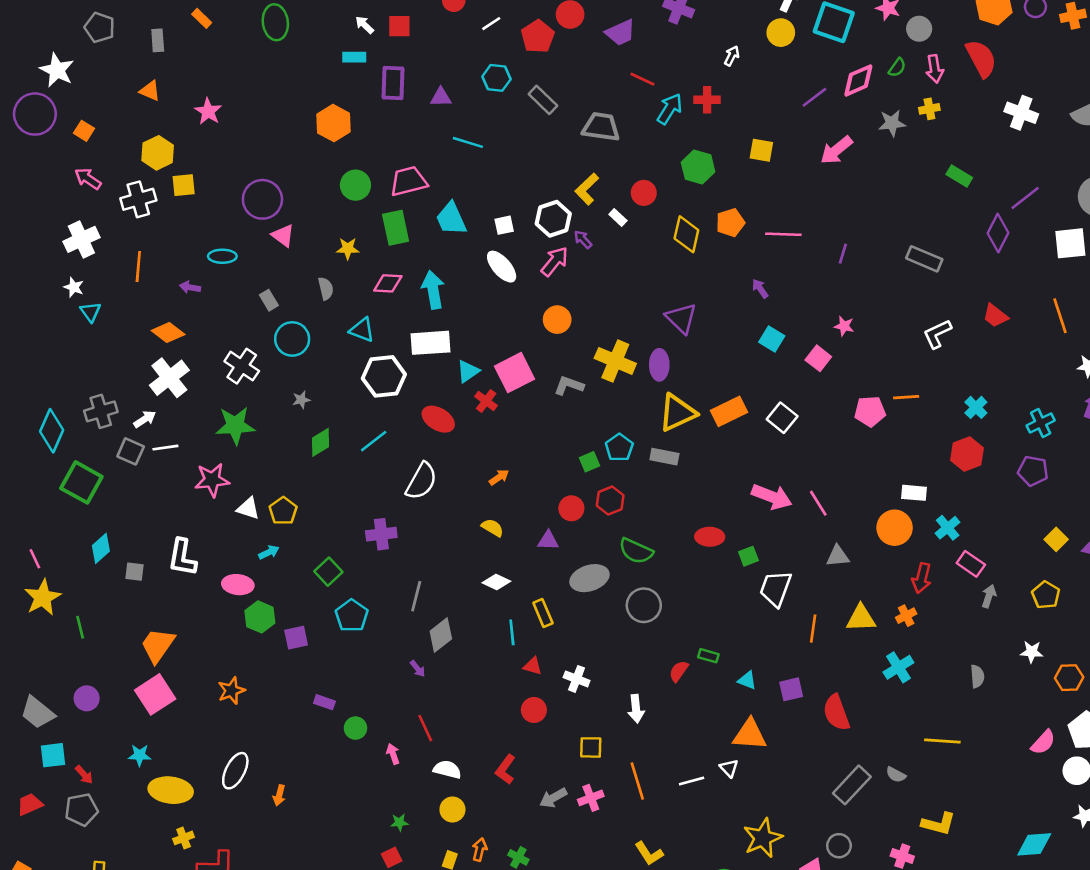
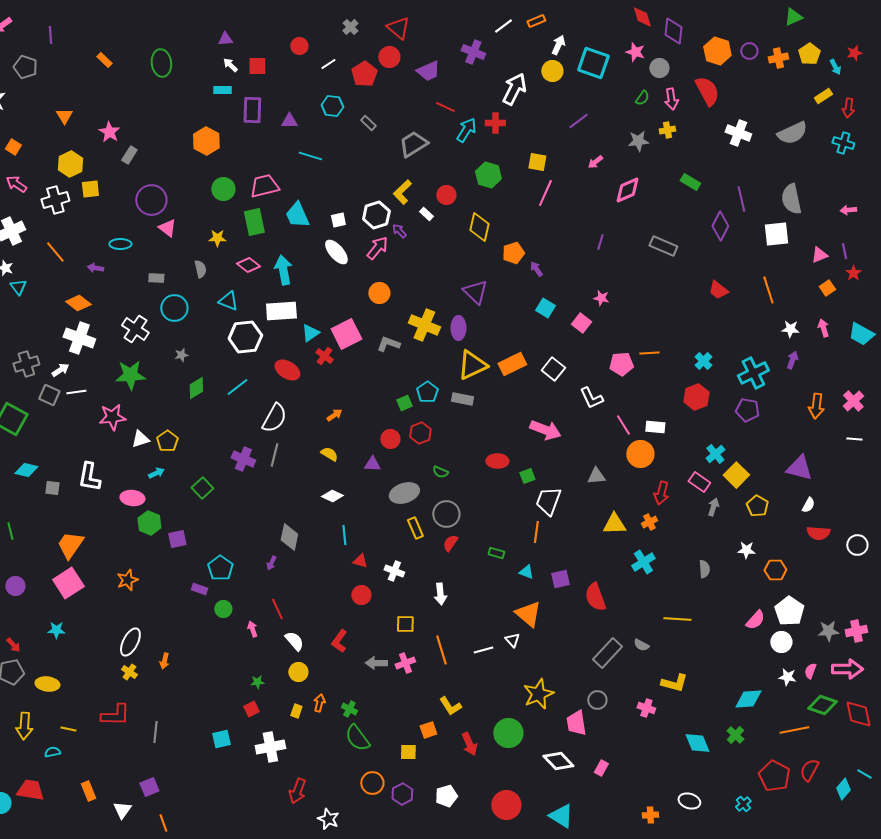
gray rectangle: (158, 40) -> (129, 155), moved, turned 36
white arrow: (732, 56) -> (514, 89), size x2.0
pink diamond: (858, 80) -> (627, 190), moved
orange triangle: (150, 91) -> (64, 116), turned 36
gray rectangle: (543, 100) -> (368, 123), size x0.7
gray trapezoid: (601, 127) -> (413, 144), turned -40
pink arrow: (836, 150) -> (595, 162), size x0.6
purple line: (1025, 198) -> (741, 199), turned -65
orange pentagon: (730, 223) -> (513, 253), moved
pink line: (783, 234) -> (545, 193), moved, turned -68
orange line: (138, 267) -> (55, 252), turned -45
pink diamond: (388, 283) -> (248, 265), turned 35
gray rectangle: (269, 300) -> (156, 278), turned -56
white L-shape: (937, 334) -> (591, 398), moved, turned -90
white cross: (169, 378) -> (79, 338), turned -32
cyan cross: (1041, 423) -> (753, 373), size x1.4
pink line: (818, 503) -> (623, 425), moved
white triangle: (248, 508) -> (140, 439), turned -36
cyan cross: (948, 528) -> (715, 454), moved
purple cross: (381, 534) -> (243, 459), turned 30
yellow square: (1056, 539) -> (736, 475), moved, size x1.4
cyan diamond: (101, 548) -> (26, 470), turned 55
green semicircle: (636, 551) -> (440, 472), size x0.6
gray line: (416, 596) -> (274, 455), moved
yellow rectangle: (543, 613) -> (415, 528), moved
cyan pentagon: (352, 616) -> (220, 568), moved
orange line: (813, 629) -> (536, 532), moved
gray diamond: (441, 635) -> (289, 537), turned -40
purple arrow: (418, 669) -> (271, 563), turned 64
red semicircle: (679, 671) -> (450, 543), moved
orange triangle: (750, 735) -> (528, 614), turned 36
white semicircle: (447, 769) -> (294, 641), turned 35
yellow ellipse: (171, 790) -> (47, 684), moved, size x0.7
gray arrow: (553, 798) -> (376, 663), turned 30
yellow cross: (184, 838) -> (129, 672), moved, turned -35

